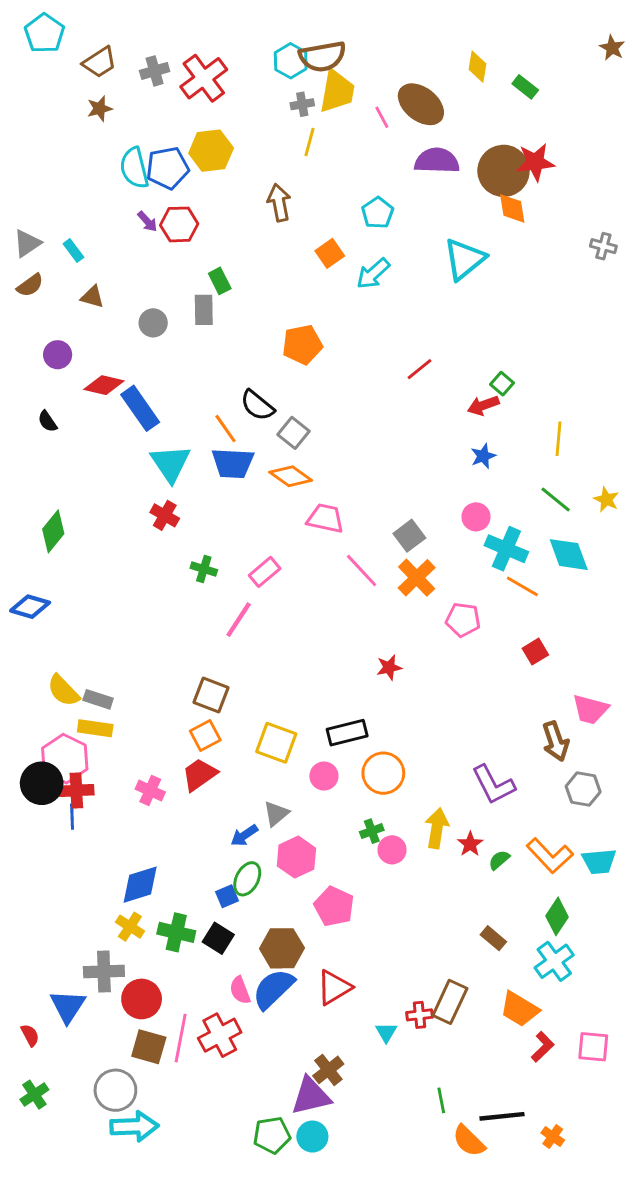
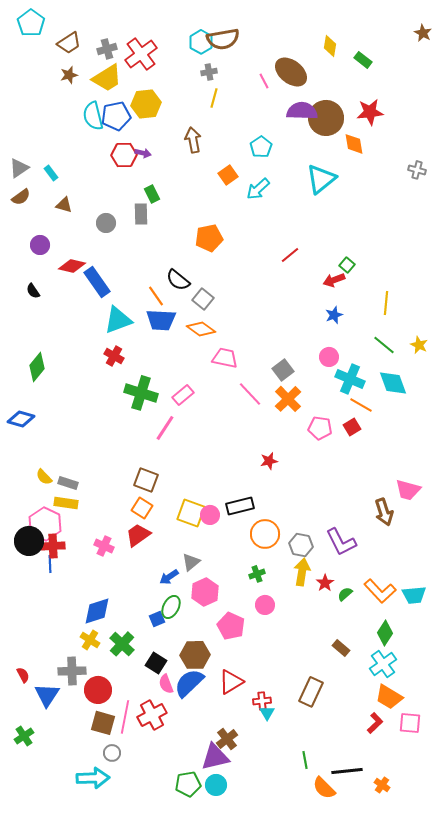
yellow trapezoid: (337, 91) -> (107, 78), moved, turned 48
brown circle: (503, 171) -> (326, 118), moved
purple arrow: (147, 222) -> (143, 153), moved, turned -35
cyan triangle: (170, 463) -> (118, 320), turned 44
green cross: (204, 569) -> (141, 393), size x1.8
red square: (535, 652) -> (352, 427), moved
yellow semicircle: (63, 691) -> (44, 477), size x0.7
orange square: (205, 735) -> (142, 508), turned -30
pink circle: (324, 776) -> (210, 515), moved
gray hexagon: (583, 789) -> (301, 545), moved
pink circle: (392, 850) -> (265, 605), moved
green cross: (176, 932) -> (122, 644), turned 30
black square: (218, 938) -> (156, 663), moved
orange trapezoid: (519, 1009) -> (389, 697), moved
red cross: (420, 1015) -> (262, 701), moved
red semicircle: (30, 1035) -> (23, 675), moved
gray circle: (115, 1090) -> (112, 753), moved, size x0.6
green cross: (34, 1095) -> (24, 736), moved

